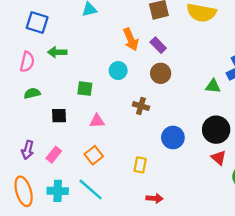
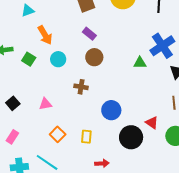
orange arrow: (131, 39) -> (45, 35), moved
green square: (85, 89) -> (29, 59), moved, turned 32
black square: (59, 116) -> (13, 103), turned -32
black circle: (216, 130) -> (131, 137), moved
orange square: (94, 155) -> (58, 134), moved

